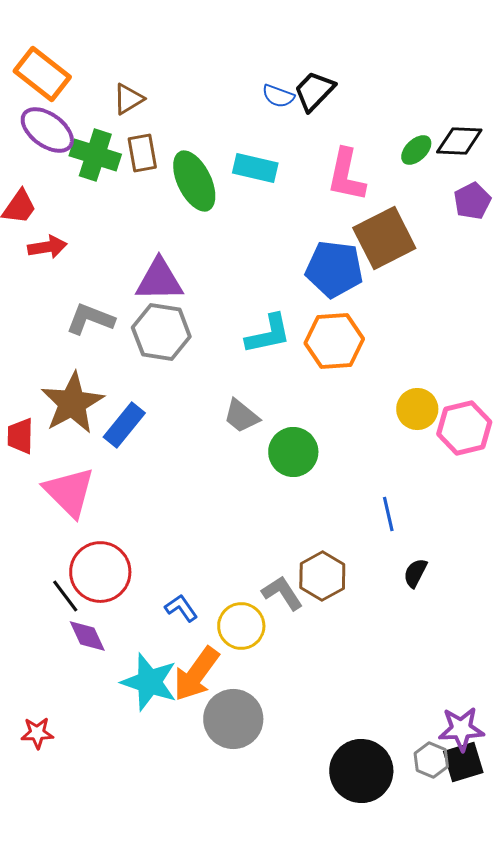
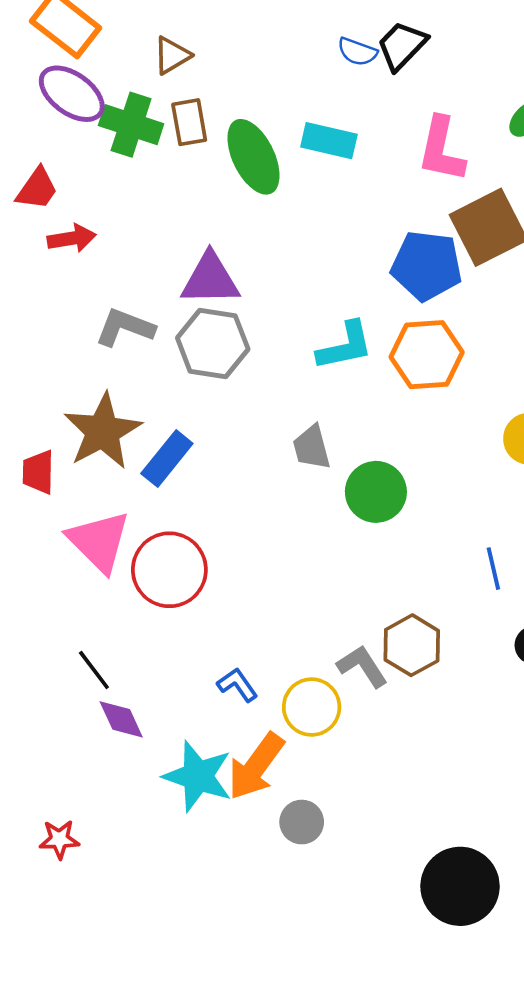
gray trapezoid: (241, 416) -> (312, 447), turned 36
red circle: (100, 572) -> (169, 570), moved
gray circle: (233, 719) -> (302, 822), size x0.6

